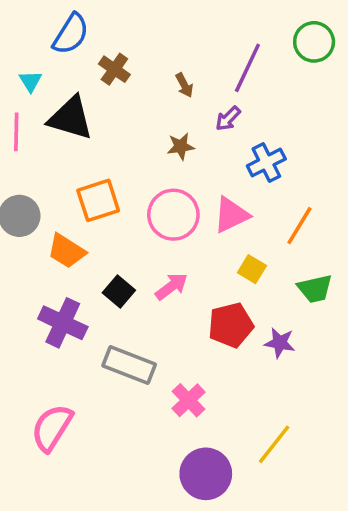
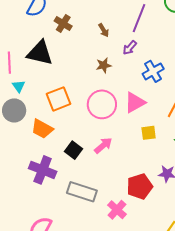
cyan triangle: (30, 81) -> (19, 86), moved
yellow square: (252, 269) -> (149, 133), turned -35
red pentagon: (231, 325) -> (140, 186), moved

